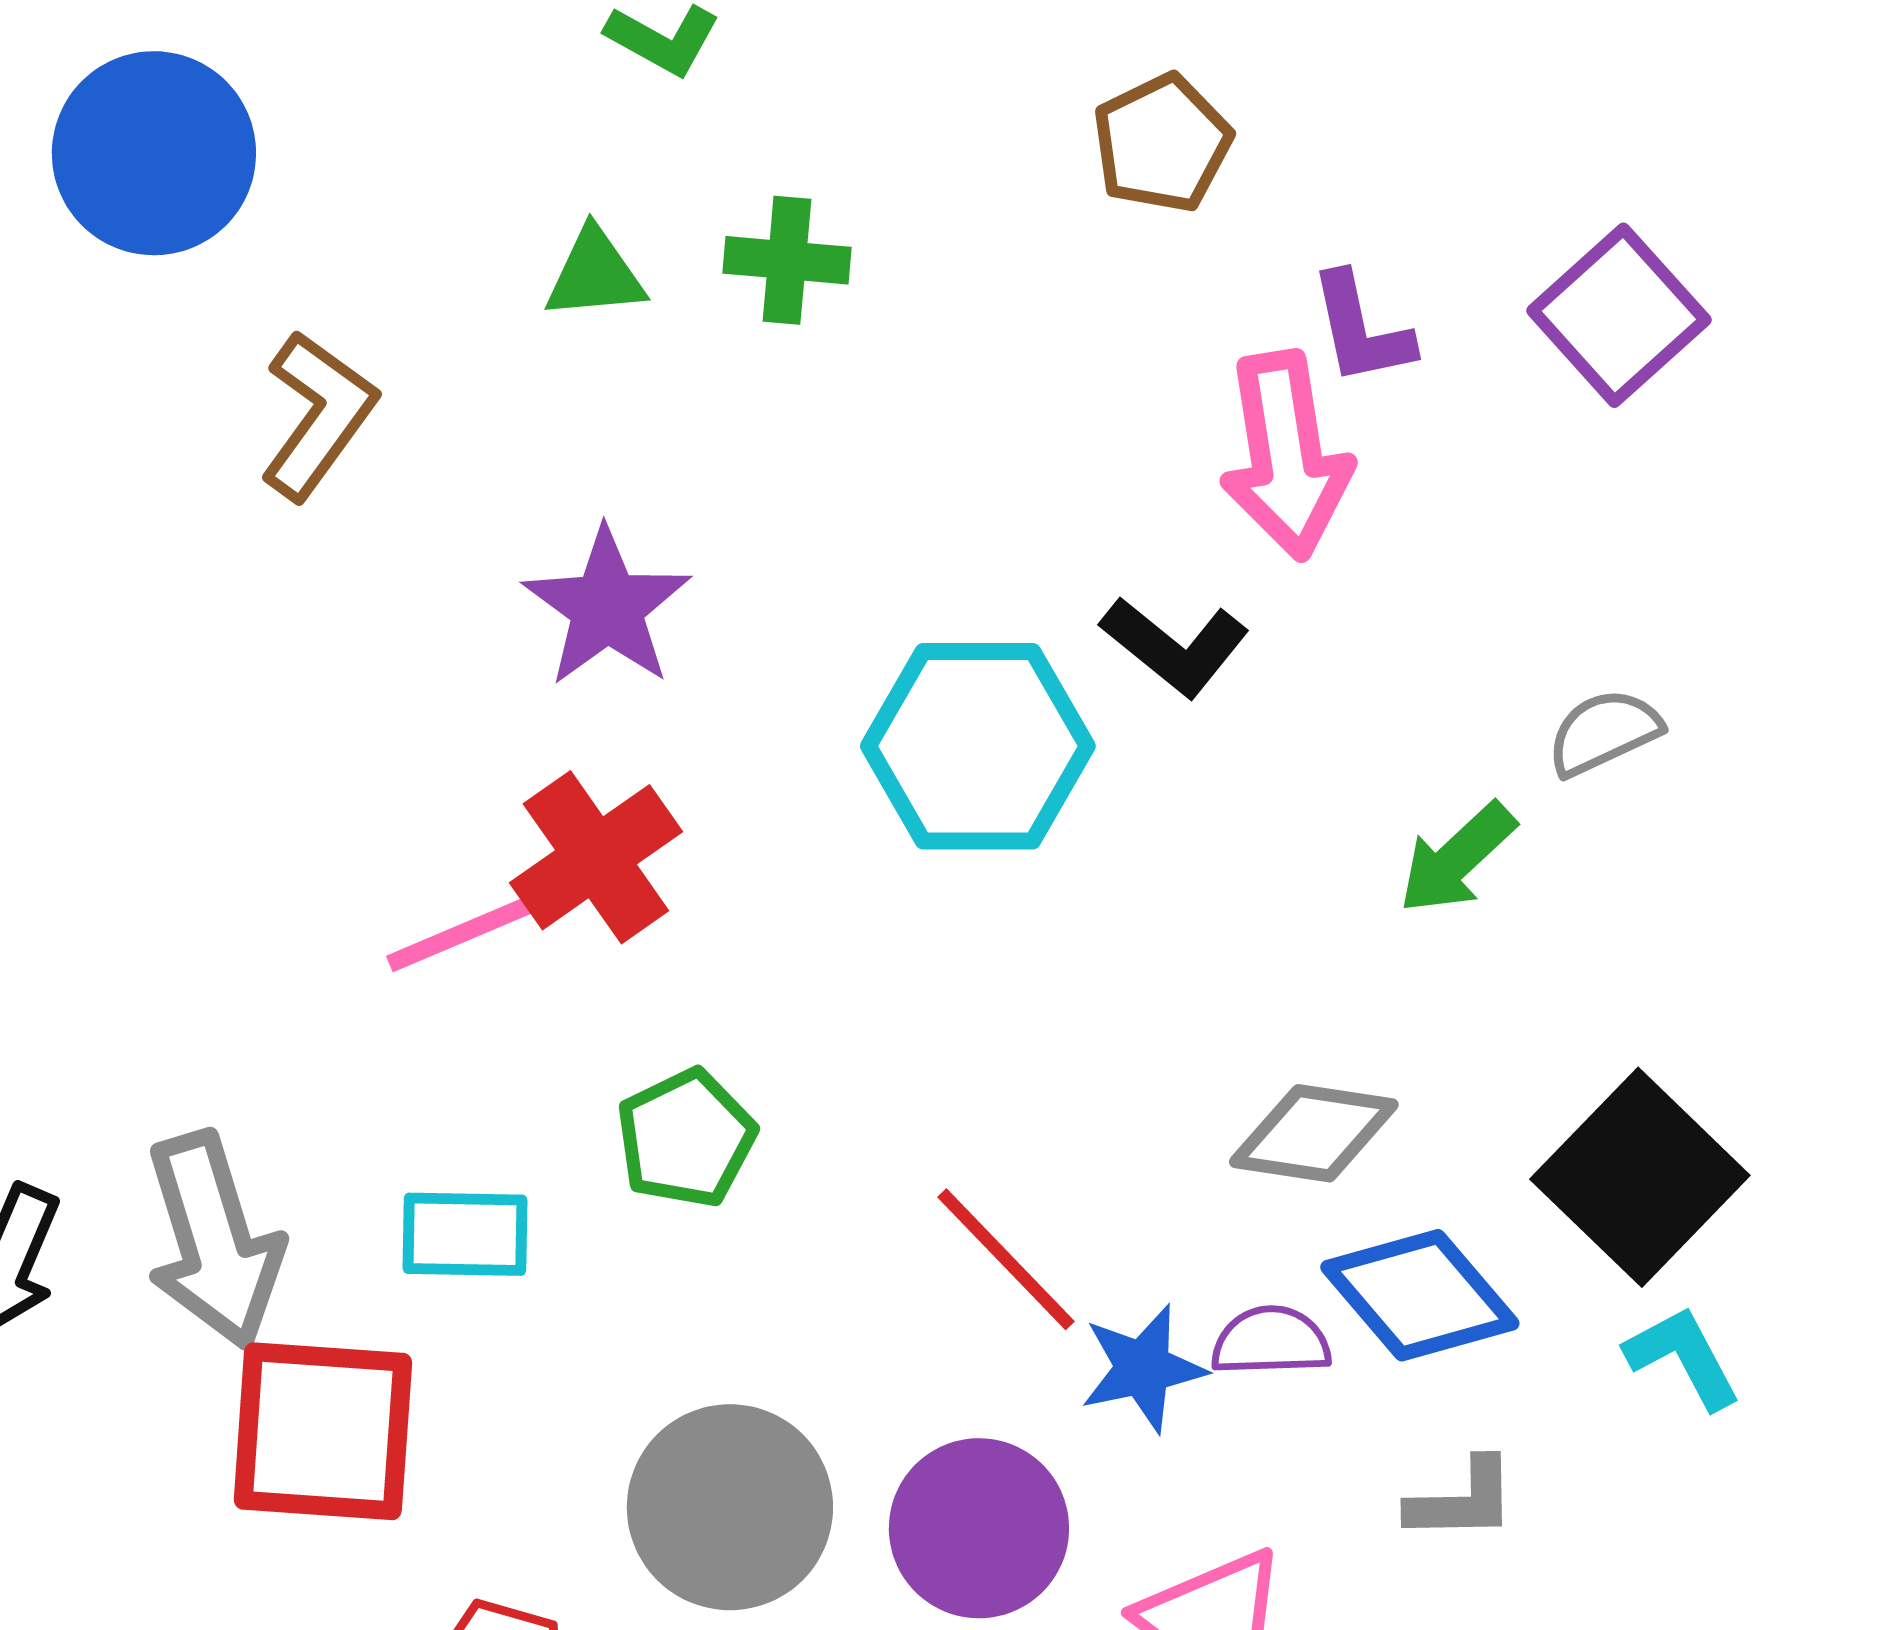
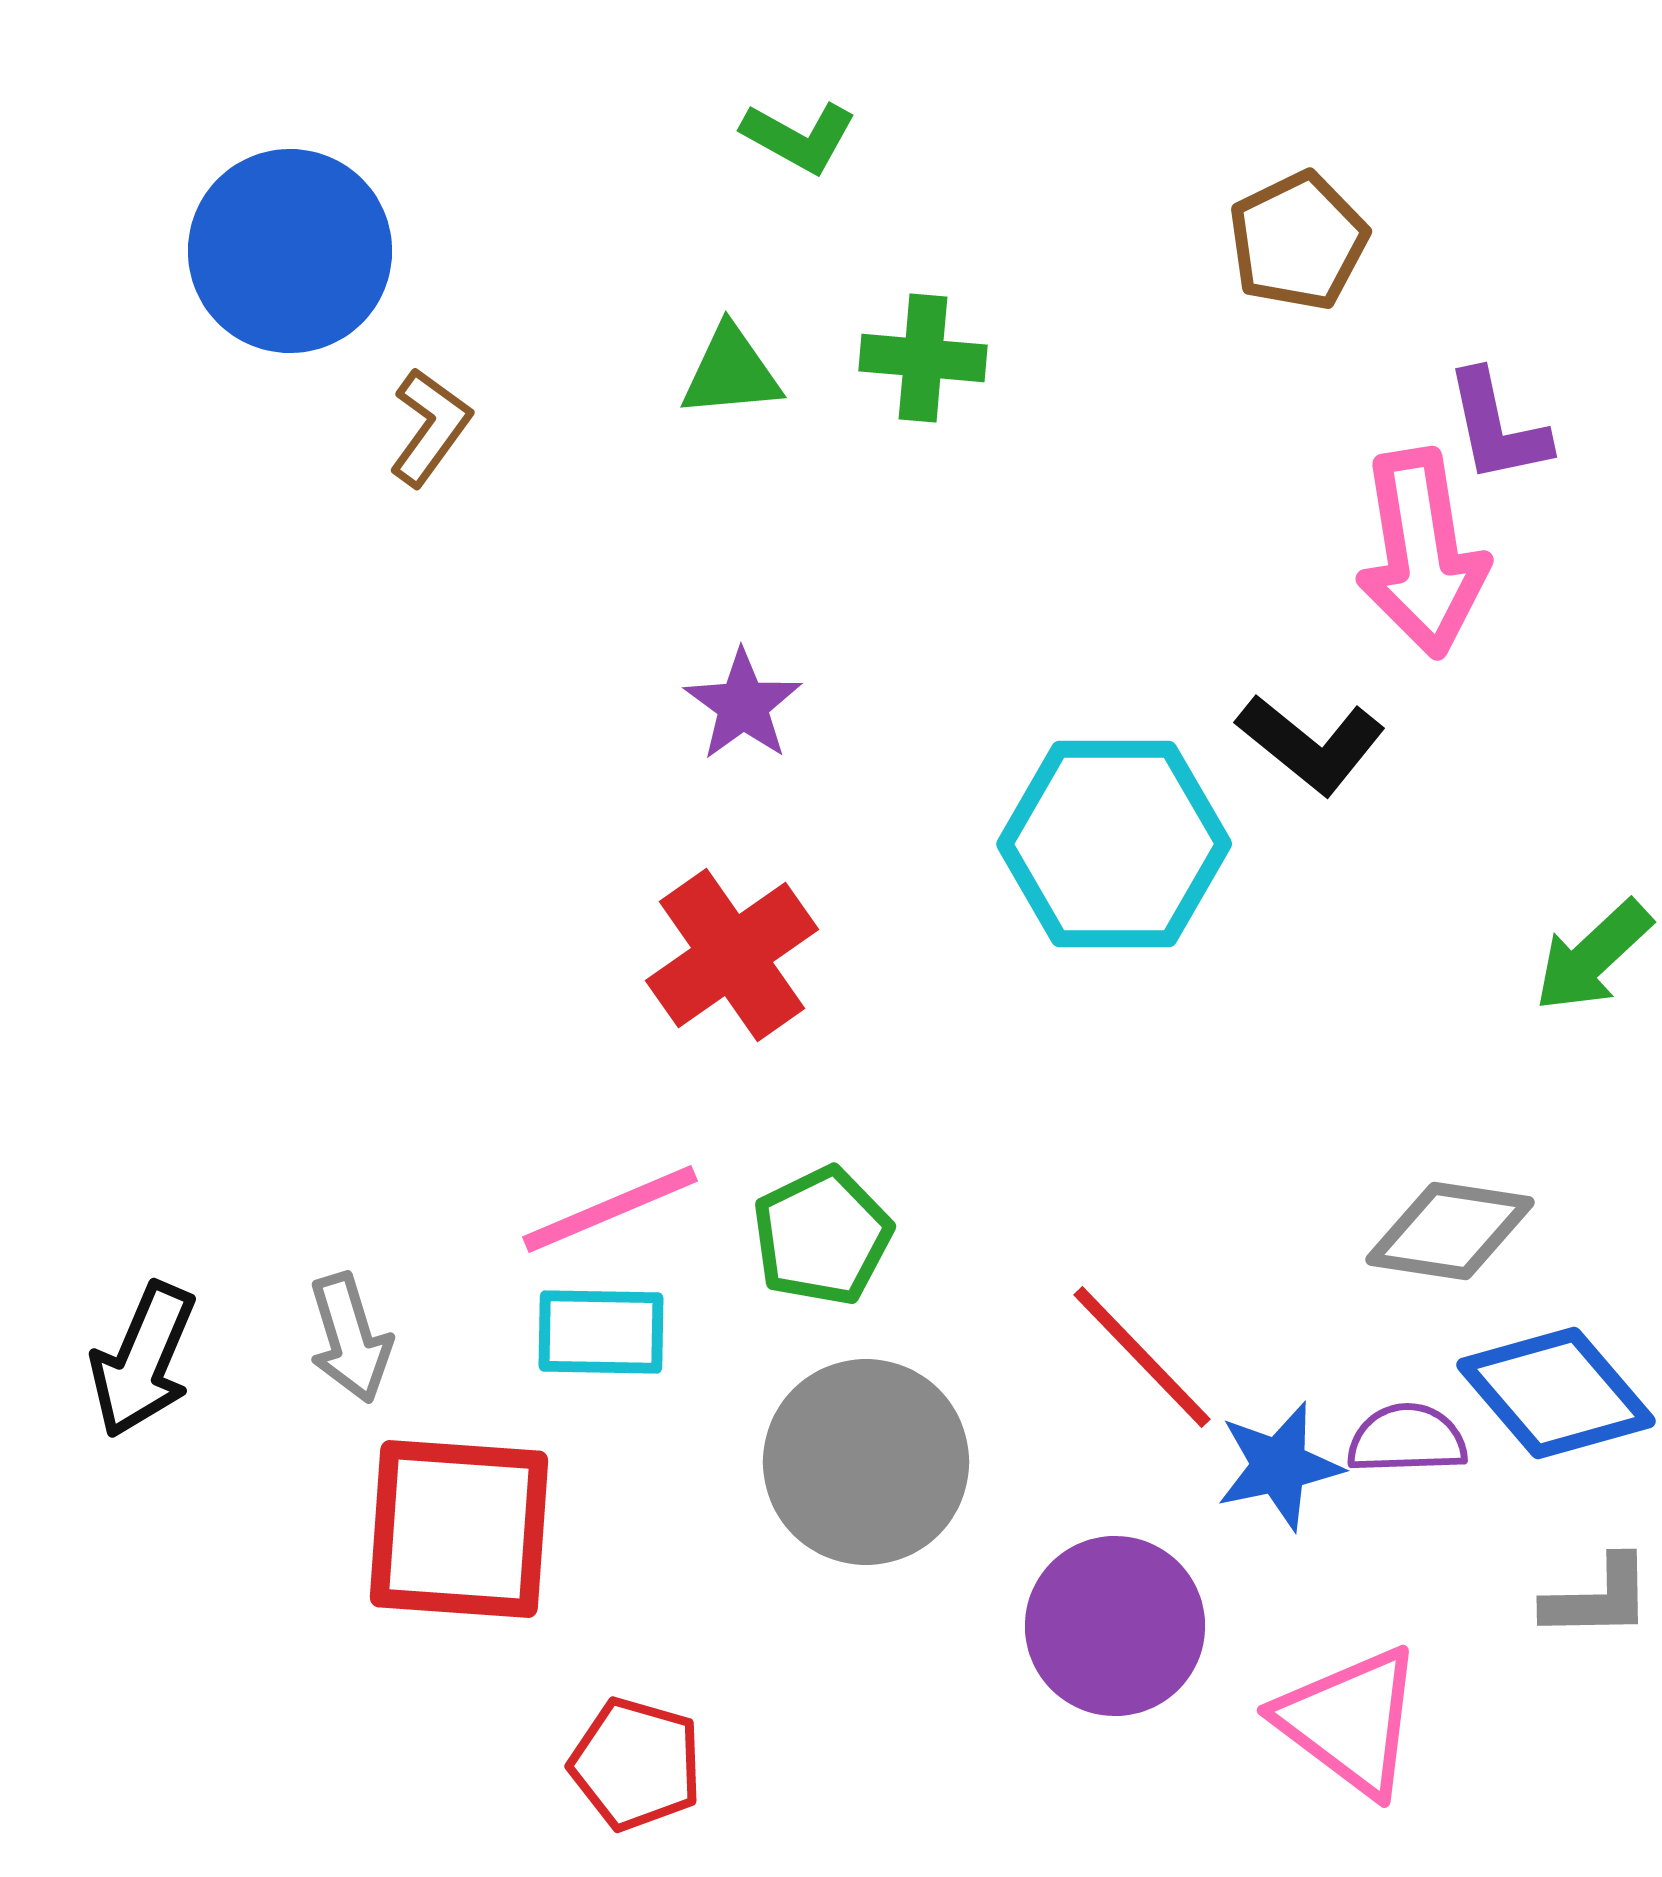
brown L-shape: (318, 415) -> (430, 427), moved, size x0.7
purple star: (607, 607) -> (743, 705), size x0.7
pink line: (474, 928) -> (610, 1209), moved
gray arrow: (214, 1240) -> (350, 1338), size x0.6
gray circle: (730, 1507) -> (866, 1462), moved

